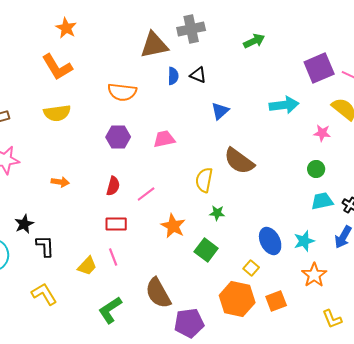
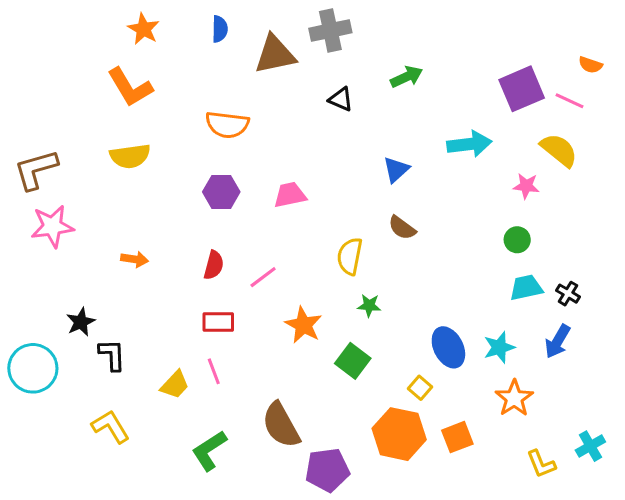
green arrow: (254, 41) -> (407, 77), moved
blue semicircle: (173, 76) -> (220, 29), moved
blue triangle: (220, 111) -> (396, 170), moved
brown semicircle: (239, 161) -> (402, 228), size x0.6

